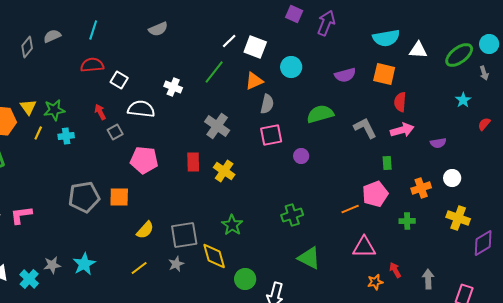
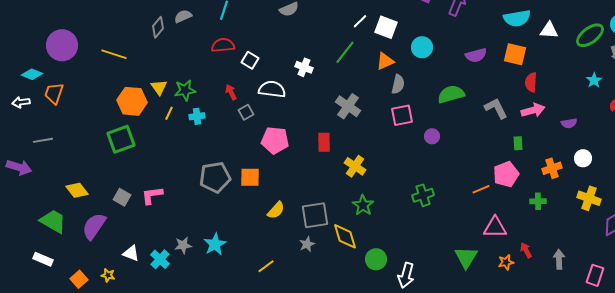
yellow cross: (224, 171) -> (355, 166), moved
green triangle: (309, 258) -> (466, 257), moved, turned 35
yellow line: (139, 268) -> (266, 266), moved

